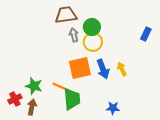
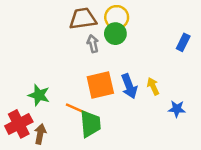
yellow circle: (93, 42) -> (117, 17), moved
green star: (34, 86) -> (39, 95), moved
red cross: (15, 99) -> (19, 124), size x1.5
blue star: (113, 108) -> (177, 109), moved

